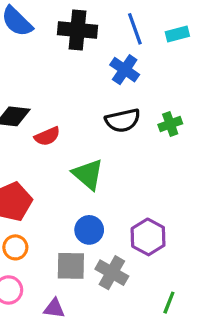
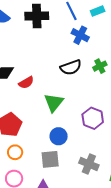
blue cross: (125, 70) -> (80, 35), moved
green triangle: (88, 174) -> (54, 103), turned 35
purple hexagon: (148, 237) -> (93, 118), moved
gray cross: (112, 273) -> (89, 164), moved

